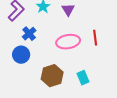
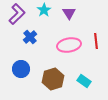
blue circle: (21, 55) -> (21, 69), moved
cyan rectangle: (83, 78) -> (84, 81), turned -32

